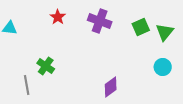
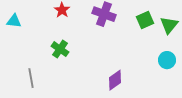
green cross: (46, 66) -> (60, 49), moved

